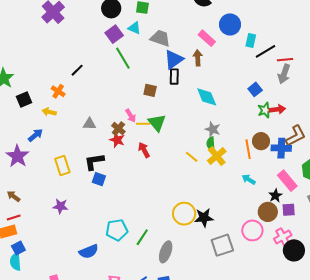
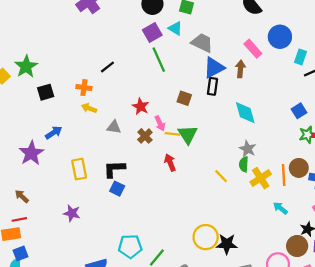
orange cross: (58, 91) -> (84, 88), turned -32
yellow arrow: (49, 112) -> (89, 108), moved
red star: (117, 140) -> (141, 106), moved
yellow cross: (217, 156) -> (261, 178), moved

